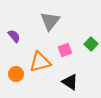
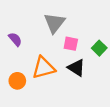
pink square: (65, 50) -> (71, 44), moved, turned 32
black triangle: (70, 82) -> (76, 68), moved

